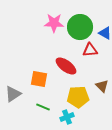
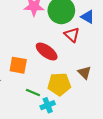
red triangle: (90, 50) -> (72, 35), turned 49
green line: (43, 107) -> (33, 93), moved

